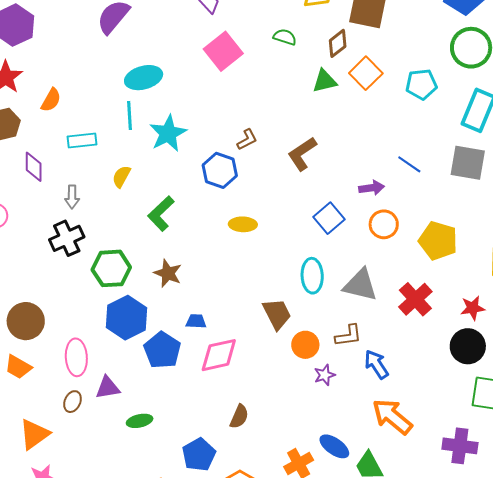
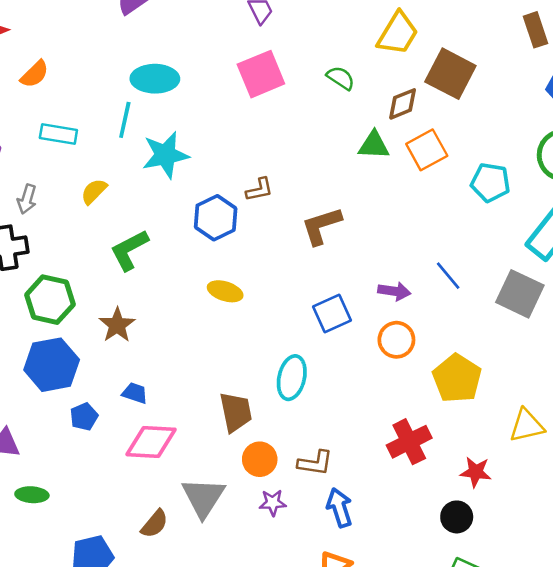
gray triangle: (360, 285) -> (203, 497), moved, turned 33
black circle: (468, 346) -> (457, 517), size x0.7
blue pentagon: (162, 350) -> (84, 417), size x0.6

